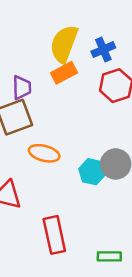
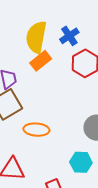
cyan hexagon: (92, 172) -> (81, 162), moved

